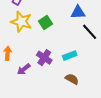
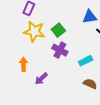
purple cross: (44, 58) -> (60, 50), moved

